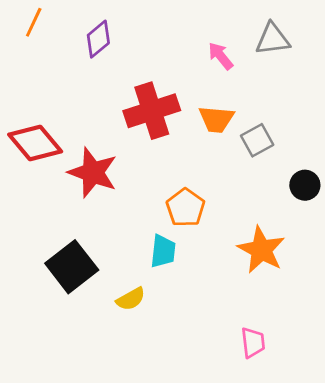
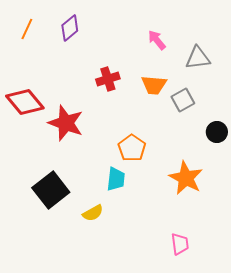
orange line: (34, 22) -> (27, 29), moved
gray triangle: (273, 39) -> (198, 58), moved
red cross: (152, 111) -> (108, 79), size x0.6

